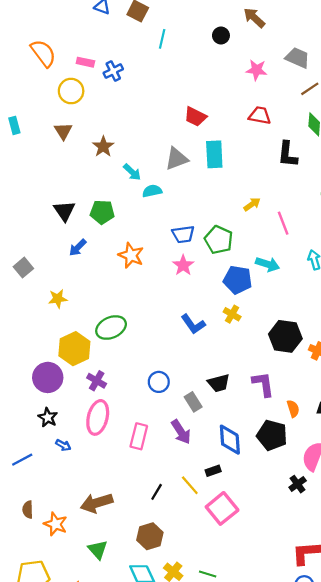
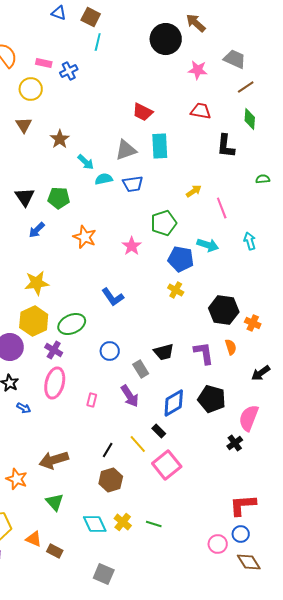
black circle: (221, 35) -> (166, 39), size x2.0
cyan line: (162, 39) -> (98, 42), moved
blue trapezoid: (183, 234) -> (133, 184), moved
green pentagon: (219, 240) -> (164, 223), turned 30
yellow star: (58, 299) -> (37, 283), moved, size x1.4
blue L-shape: (193, 324) -> (113, 297), moved
green ellipse: (111, 328) -> (72, 324), moved
orange semicircle: (293, 409) -> (231, 347), moved
pink rectangle: (139, 436) -> (92, 400), size x0.6
blue diamond: (230, 440) -> (174, 403), turned 64
black rectangle: (213, 471) -> (159, 431), turned 64
brown hexagon: (150, 536) -> (111, 480), moved

